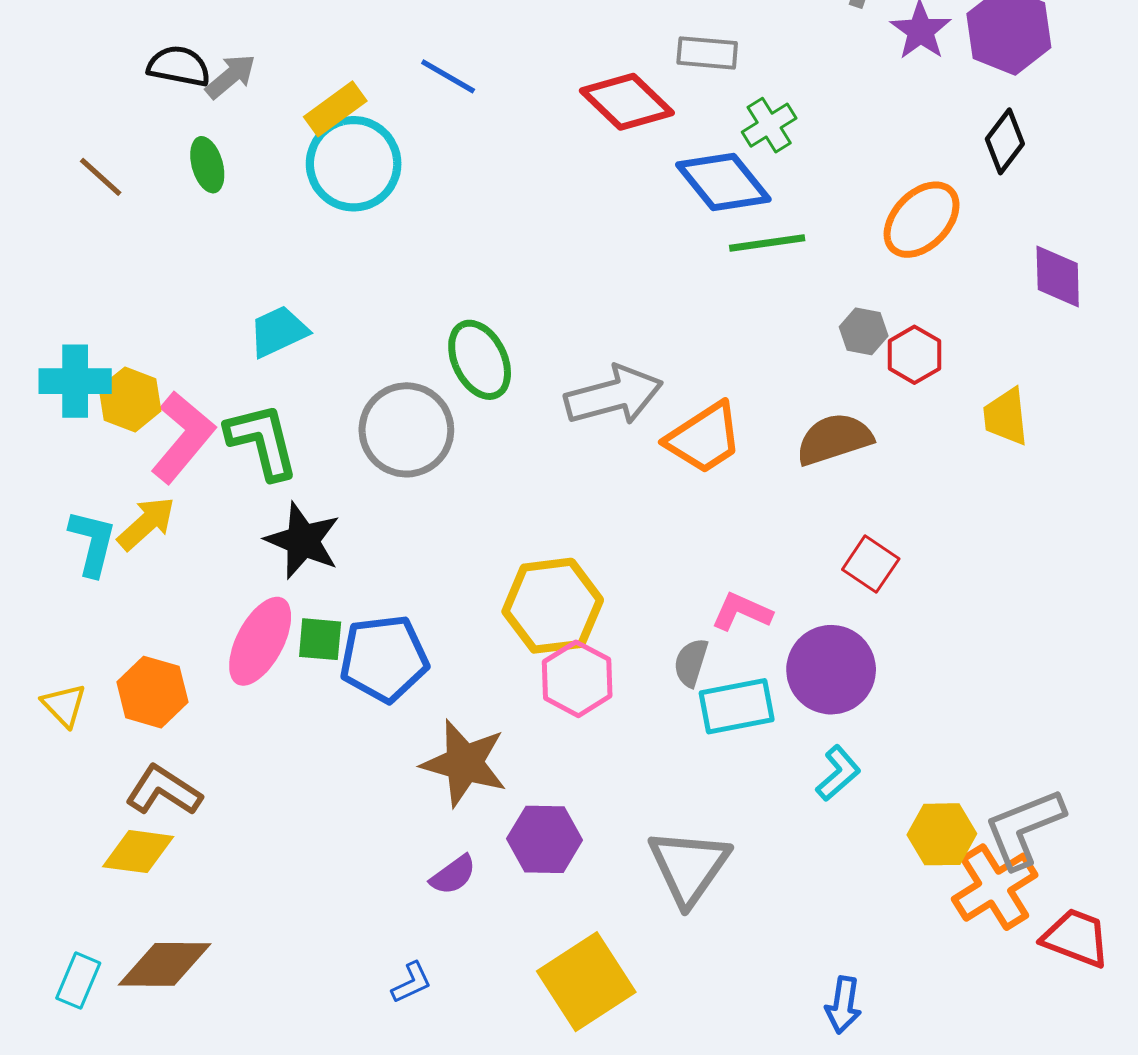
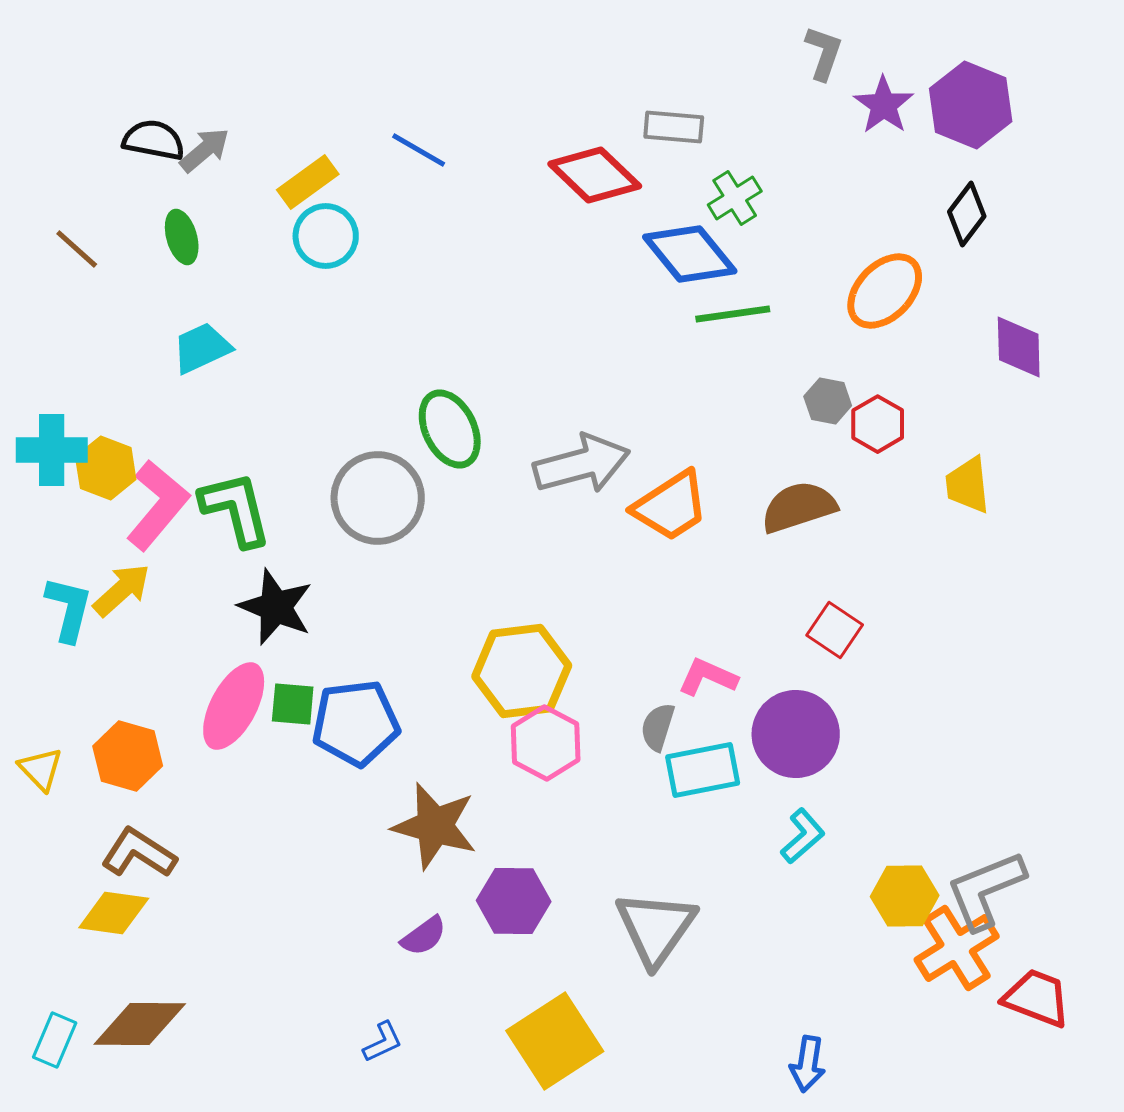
cyan circle: (354, 164) -> (326, 236), size x0.7
cyan trapezoid: (278, 331) -> (202, 348), moved

